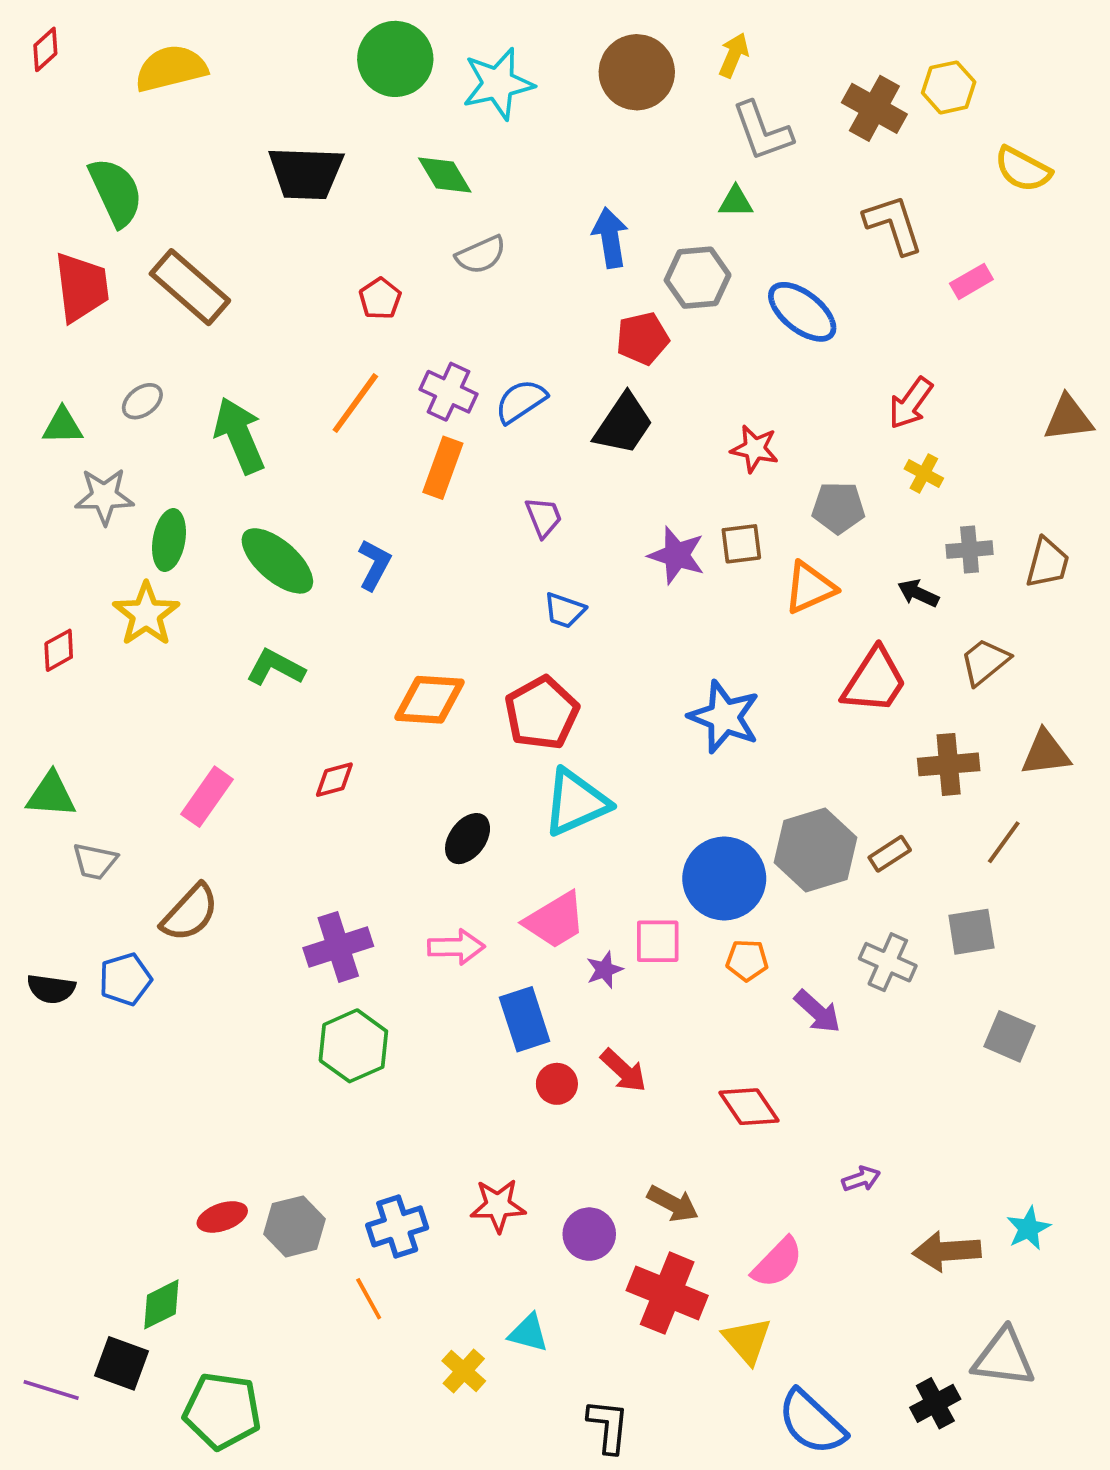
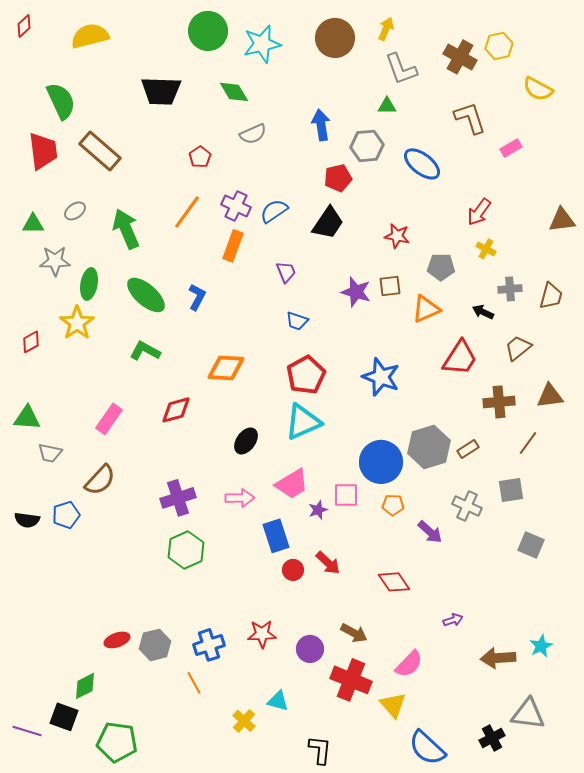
red pentagon: (542, 713) -> (306, 375), moved
red diamond: (334, 780) -> (176, 410), size x1.4

